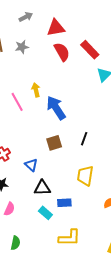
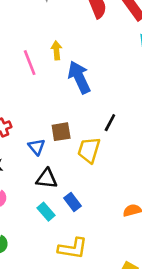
brown square: (54, 143) -> (61, 132), moved
yellow trapezoid: (85, 176) -> (89, 150), moved
blue rectangle: (64, 203) -> (72, 202), turned 48

